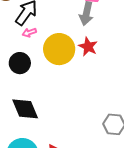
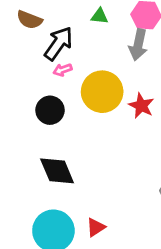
red star: (88, 47) -> (141, 106), moved

